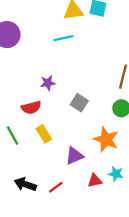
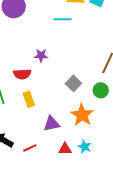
gray square: (79, 103) -> (73, 83), moved

